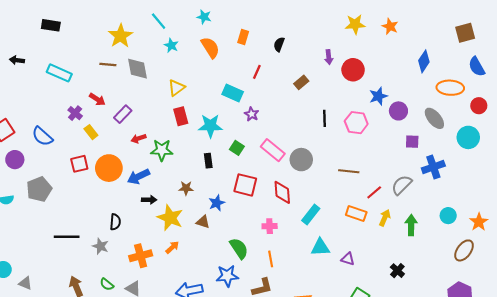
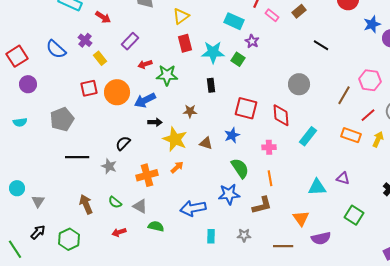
red arrow: (97, 99) -> (103, 17), moved
black line: (325, 118) -> (321, 45), turned -56
pink hexagon: (356, 123) -> (370, 80), moved
blue semicircle: (42, 136) -> (56, 49), moved
green square: (237, 148) -> (238, 59), moved
pink rectangle: (273, 150) -> (272, 15), moved, size x0.6
brown line: (349, 171) -> (344, 95), turned -66
gray pentagon: (39, 189) -> (62, 119), moved
blue star: (217, 203) -> (232, 135), moved
black semicircle: (115, 222) -> (123, 143), turned -140
cyan triangle: (320, 247) -> (317, 187), moved
gray triangle: (25, 283) -> (38, 201), turned 40

